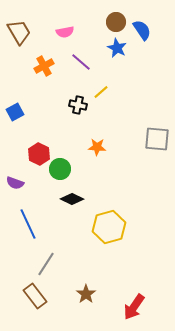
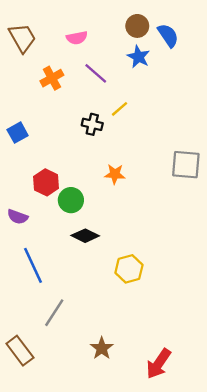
yellow hexagon: (109, 227) -> (129, 269), size x0.7
brown rectangle: (35, 296) -> (20, 351), moved

